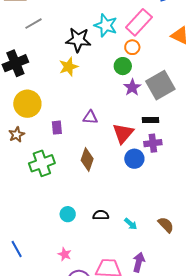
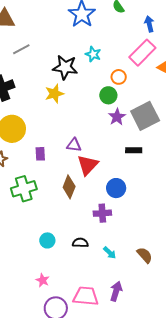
pink rectangle: (139, 22) -> (142, 53), moved
cyan star: (106, 25) -> (93, 54), size x0.7
red triangle: (123, 133) -> (88, 165), moved
purple cross: (153, 143) -> (102, 213), moved

